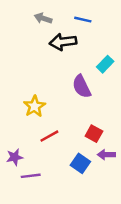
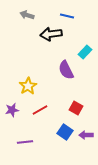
gray arrow: (43, 18) -> (27, 15), moved
purple arrow: (106, 155) -> (86, 135), moved
purple star: (15, 157) -> (12, 110), moved

